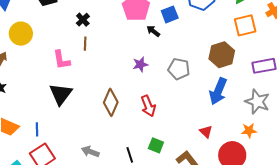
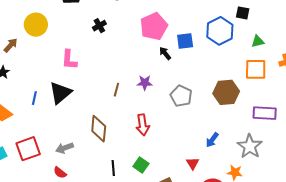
brown line: (85, 44) -> (116, 90), moved
blue arrow: (218, 91) -> (212, 140), moved, size x0.6
brown diamond: (111, 102) -> (99, 129), moved, turned -32
blue line: (37, 129) -> (34, 98), moved
gray arrow: (90, 152) -> (65, 148), moved, turned -54

